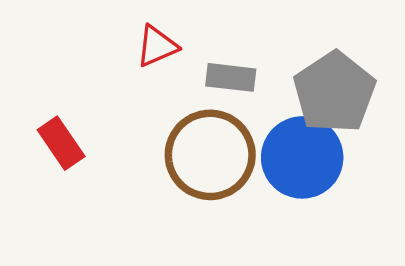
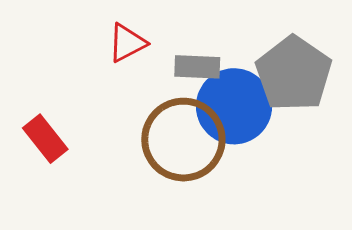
blue circle: (302, 157) -> (234, 106), moved

